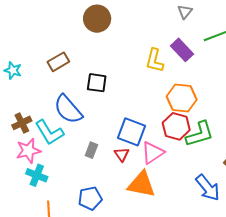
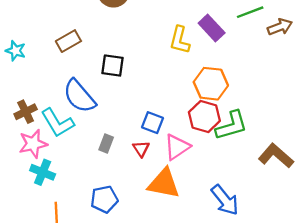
blue square: (131, 132) -> (153, 123), size x0.7
blue arrow: (208, 188) -> (225, 200), moved

